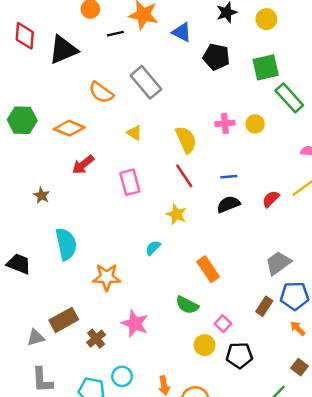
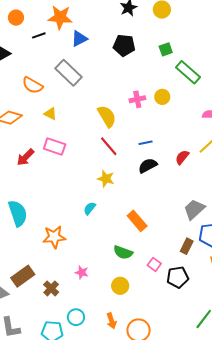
blue triangle: (182, 32) -> (79, 39), moved, turned -48
green square: (266, 67) -> (166, 49), size x0.6
yellow triangle: (134, 133) -> (50, 114), moved
red arrow: (83, 165) -> (25, 157), moved
pink rectangle: (130, 182) -> (55, 146), moved, turned -50
pink star: (135, 324) -> (82, 272), size x0.6
yellow circle: (205, 345) -> (120, 286), moved
black pentagon: (239, 355) -> (178, 277), moved

